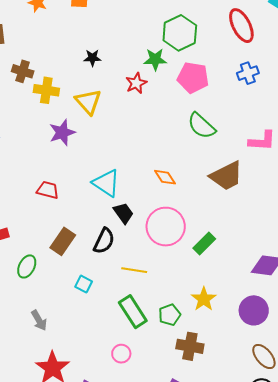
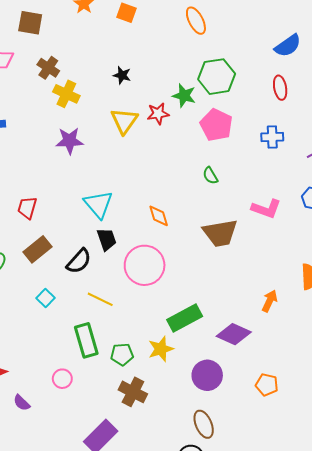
red ellipse: (241, 26) -> (280, 88), size x0.7
yellow triangle: (88, 102) -> (124, 121), moved
green semicircle: (201, 126) -> (210, 176), size x0.6
red trapezoid: (48, 190) -> (27, 208), moved, turned -105
green rectangle: (204, 243) -> (185, 318), moved, size x1.4

